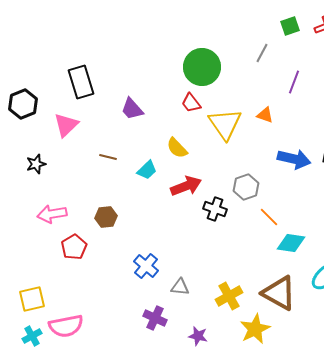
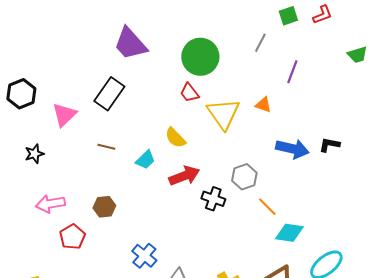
black rectangle: (81, 82) -> (109, 94), moved, turned 52
purple trapezoid: (132, 109) -> (130, 44), moved, size x1.5

